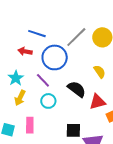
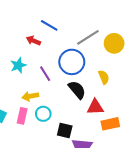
blue circle: (55, 57) -> (72, 62), moved
yellow arrow: (20, 98) -> (30, 96), moved, turned 42
cyan circle: (48, 101) -> (43, 114), moved

